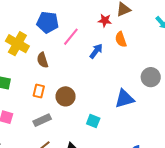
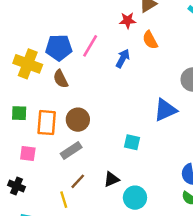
blue pentagon: (48, 22) -> (59, 48), moved
orange rectangle: (39, 91) -> (47, 123), moved, size x1.5
brown circle: (66, 96) -> (78, 120), moved

